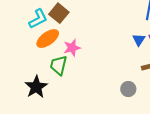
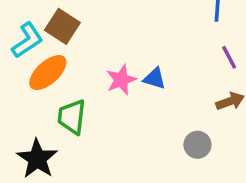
blue triangle: (139, 40) -> (155, 79), moved, turned -40
pink star: (72, 48) -> (121, 80), moved

